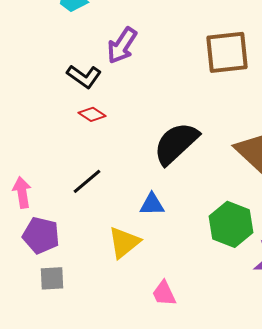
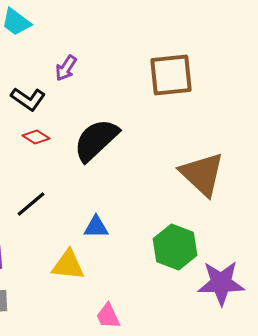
purple arrow: (122, 45) -> (66, 68), size x0.7
black semicircle: (176, 143) -> (96, 140), moved
yellow triangle: (124, 242) -> (68, 265), turned 45

